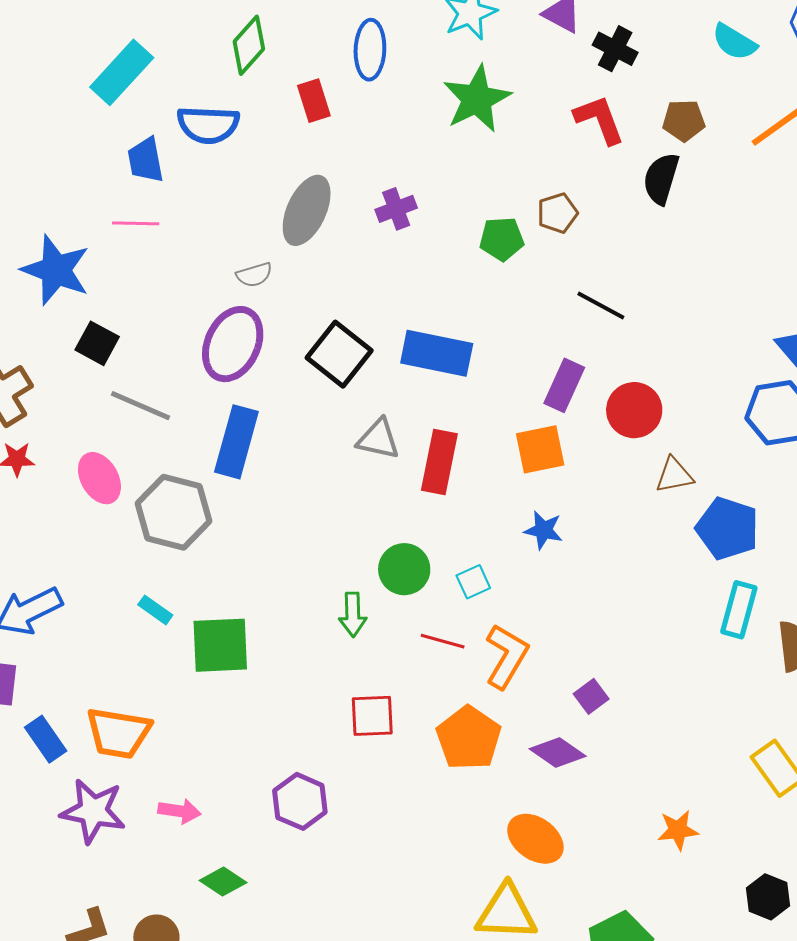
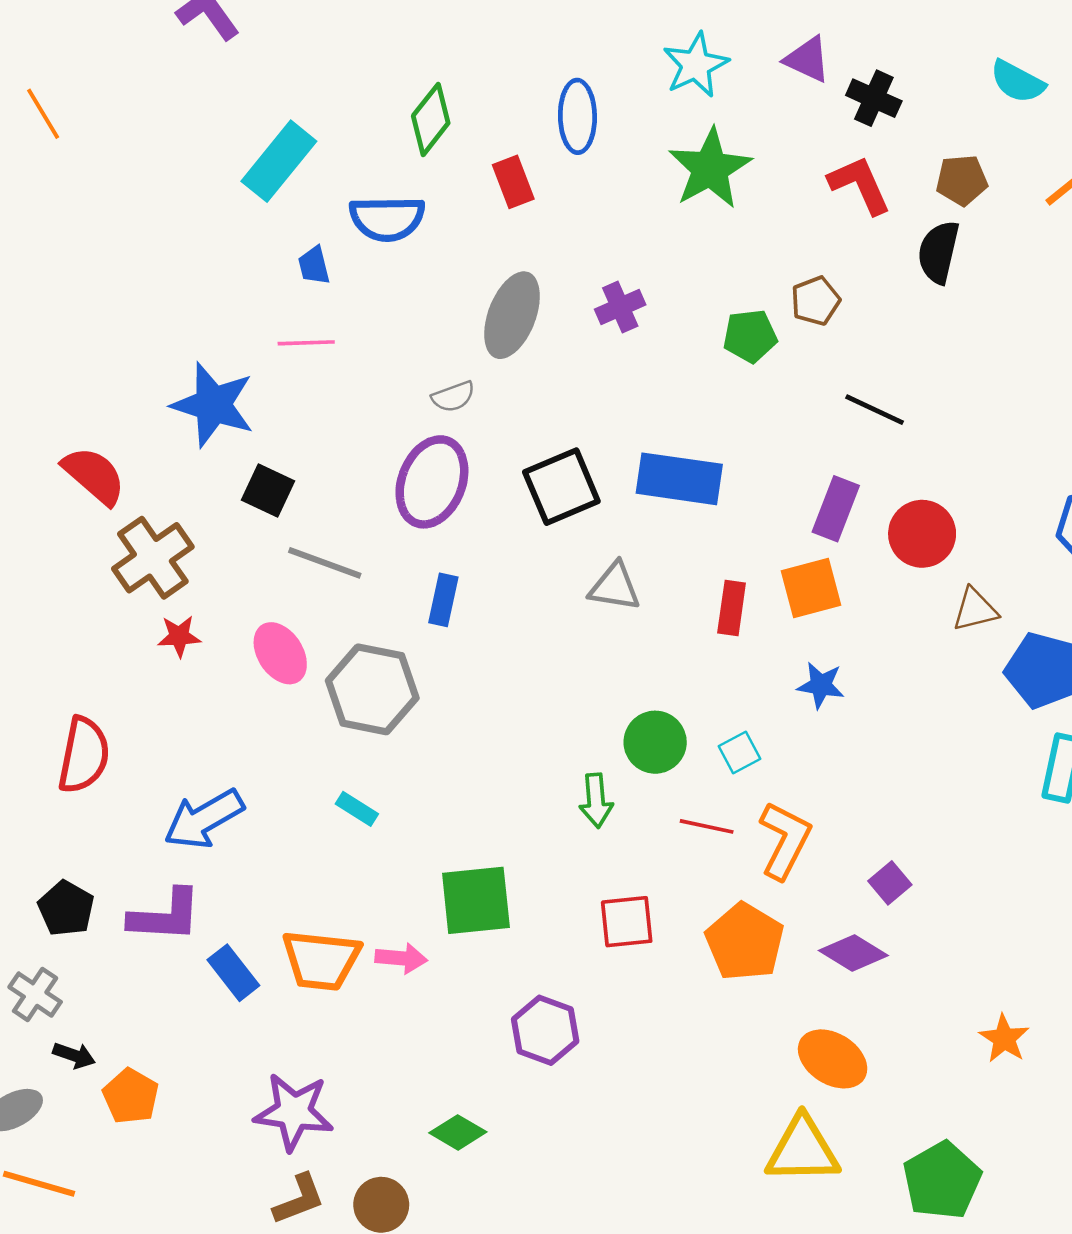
blue trapezoid: (146, 160) -> (314, 265), size x0.7
black square: (339, 354) -> (561, 487), turned 32
blue rectangle: (236, 442) -> (443, 600), size x0.6
red rectangle: (439, 462) -> (732, 608), moved, size x0.7
green square: (220, 645) -> (476, 900), moved
purple star: (93, 811) -> (294, 1112), moved
pink arrow: (179, 811) -> (401, 958), moved
orange star: (678, 830) -> (1004, 1039), turned -30

